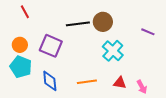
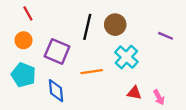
black line: (78, 24) -> (87, 27), turned -70
orange circle: (20, 45) -> (23, 40), moved
orange line: (87, 82) -> (92, 72), moved

